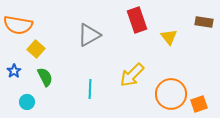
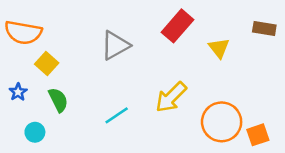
red rectangle: (137, 20) -> (178, 26), turned 60
cyan line: (90, 89) -> (117, 115), turned 54

